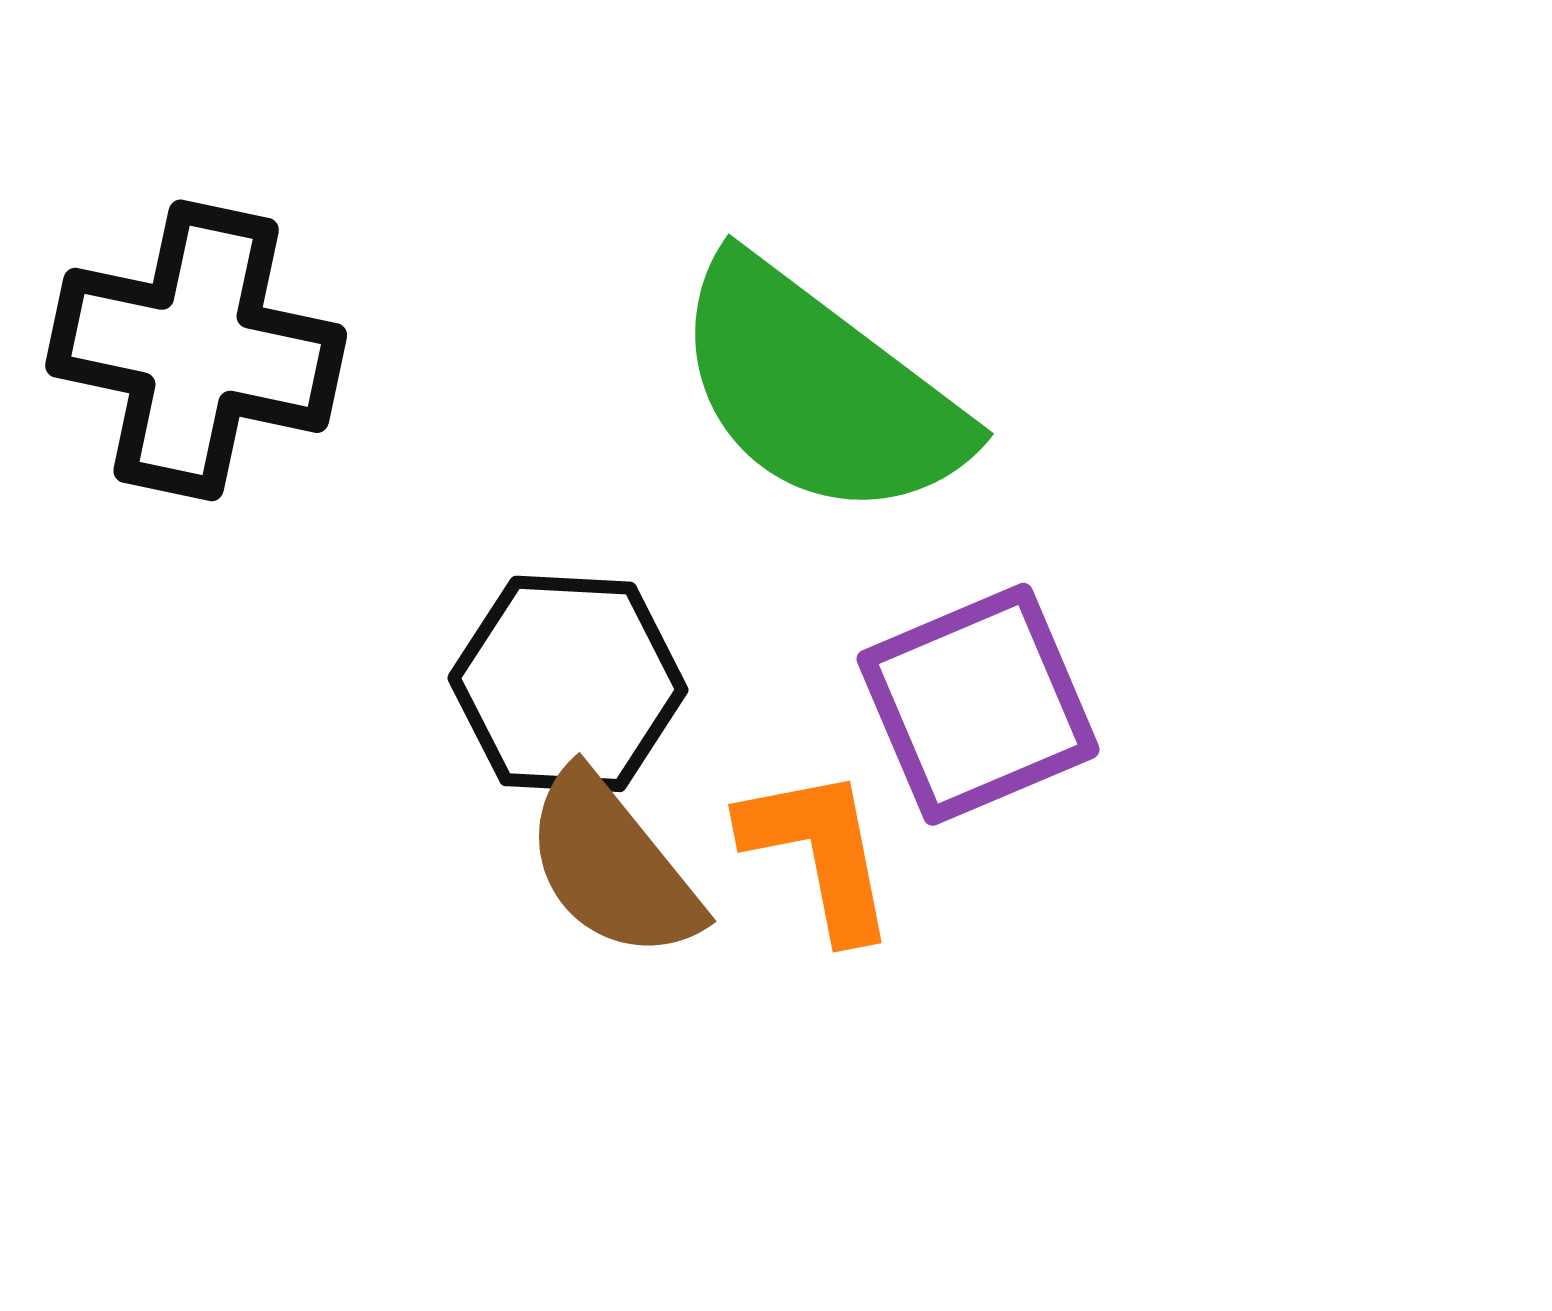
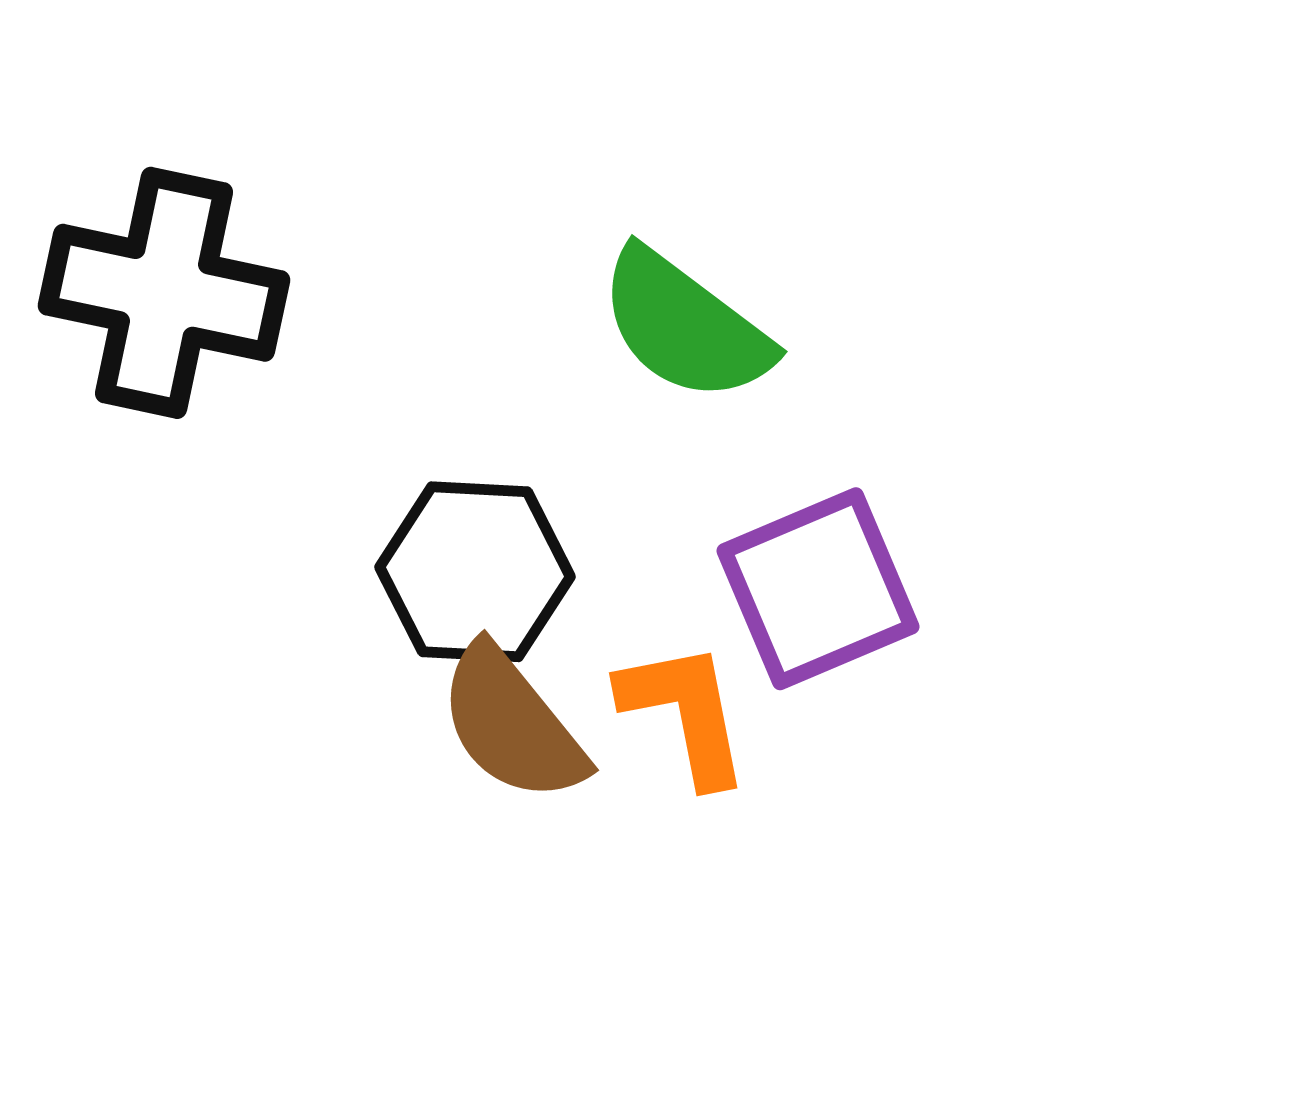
green semicircle: (819, 390) -> (685, 326), size x0.7

